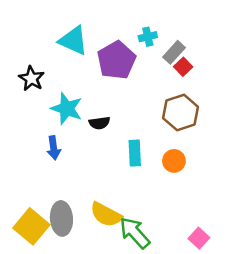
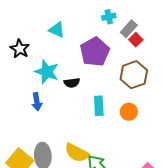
cyan triangle: (73, 41) -> (57, 30), moved, size x0.7
purple pentagon: (116, 60) -> (95, 52), moved

